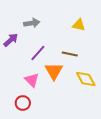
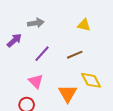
brown line: (70, 54) -> (75, 55), turned -35
orange triangle: (54, 71) -> (68, 94), moved

